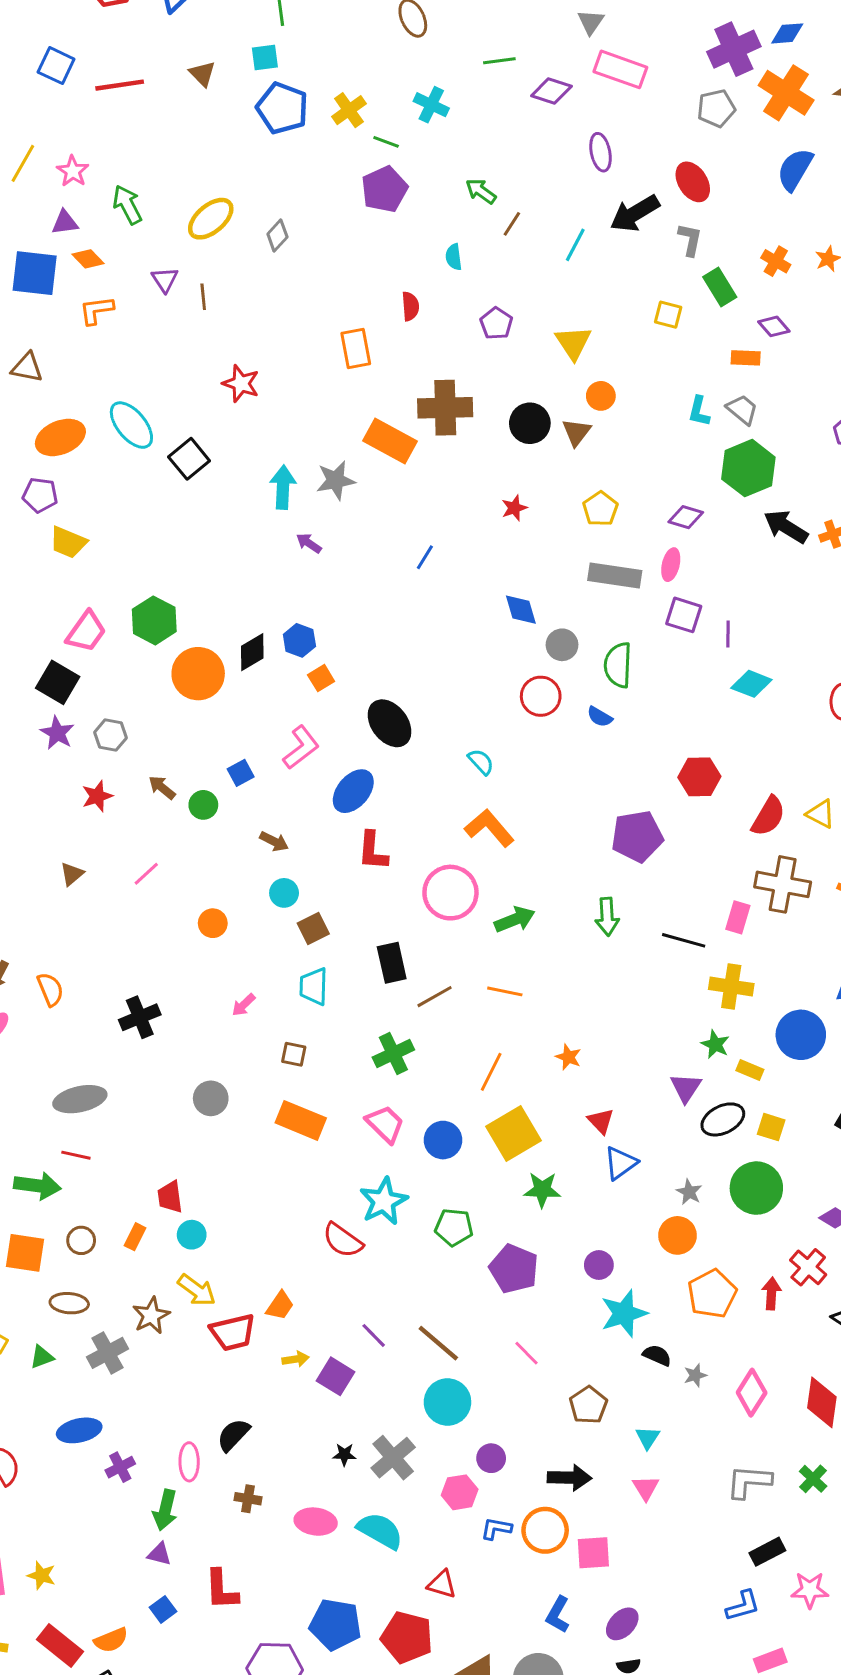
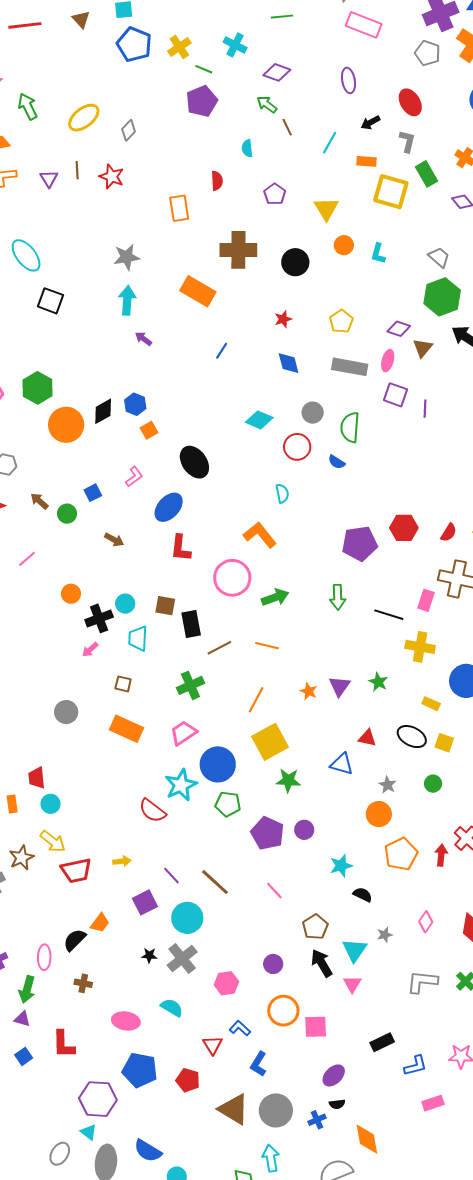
purple diamond: (551, 91) -> (277, 72), moved
gray pentagon: (716, 108) -> (428, 53), turned 30
black arrow: (635, 213) -> (370, 123), size x0.6
brown line: (512, 224) -> (287, 127), turned -60
purple triangle: (165, 280) -> (49, 179), moved
yellow square: (668, 315) -> (391, 192), size x1.8
orange rectangle: (746, 358) -> (367, 161), moved
red star: (241, 384) -> (112, 177), moved
cyan L-shape: (699, 411) -> (378, 254), moved
brown triangle: (577, 432) -> (423, 348), moved
orange rectangle: (390, 441) -> (198, 291), moved
black square: (189, 459) -> (51, 301), moved, turned -32
gray star: (336, 480) -> (127, 257), moved
blue diamond: (521, 610) -> (289, 363), moved
cyan diamond: (751, 684) -> (259, 420), moved
pink L-shape: (301, 747) -> (134, 477), size x0.7
cyan semicircle: (481, 762) -> (282, 493), moved, turned 30
red hexagon: (699, 777) -> (404, 528), moved
red semicircle: (768, 816) -> (449, 533), size x0.7
cyan circle: (284, 893) -> (125, 604), moved
brown square: (313, 928) -> (165, 606), moved, turned 35
black cross: (140, 1017) -> (99, 618), moved
green star: (715, 1044) -> (378, 682), moved
purple triangle: (686, 1088) -> (340, 686), moved
black ellipse: (723, 1119) -> (412, 737), turned 52
red triangle: (601, 1121) -> (367, 738), moved, turned -36
pink trapezoid: (385, 1124) -> (183, 733), turned -80
blue circle: (443, 1140) -> (218, 764), moved, size x1.4
blue triangle: (621, 1163) -> (342, 764), turned 50
green circle: (756, 1188) -> (433, 784), size x0.5
orange rectangle: (135, 1237) -> (12, 804), turned -36
purple circle: (599, 1265) -> (304, 830), moved
orange trapezoid: (280, 1306) -> (100, 923), moved
cyan star: (624, 1313) -> (341, 866), size x0.7
yellow arrow: (296, 1359) -> (122, 861), moved
gray star: (695, 1375) -> (385, 935), moved
purple square: (336, 1376) -> (145, 902), turned 30
pink diamond: (752, 1393) -> (426, 922), size x0.7
cyan circle: (447, 1402) -> (187, 918), moved
cyan triangle: (648, 1438) -> (355, 950), size x1.5
purple circle: (491, 1458) -> (273, 964), moved
black arrow: (569, 1478) -> (322, 963), moved, turned -124
pink ellipse: (316, 1522) -> (126, 1021), moved
blue L-shape: (496, 1529) -> (240, 1028), moved, turned 30
cyan semicircle: (380, 1531) -> (172, 1008), size x0.7
black rectangle: (767, 1552) -> (382, 1042), moved
red triangle: (442, 1584) -> (213, 1045), turned 40
blue L-shape: (558, 1615) -> (259, 1064), moved
red pentagon: (407, 1637) -> (188, 1080), size x0.7

